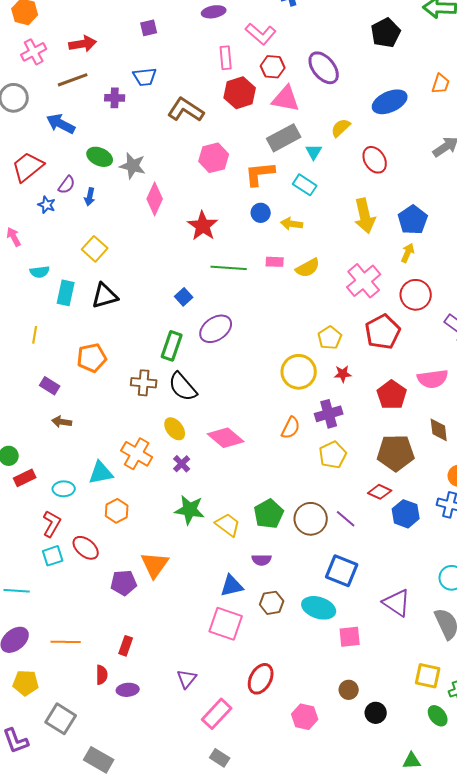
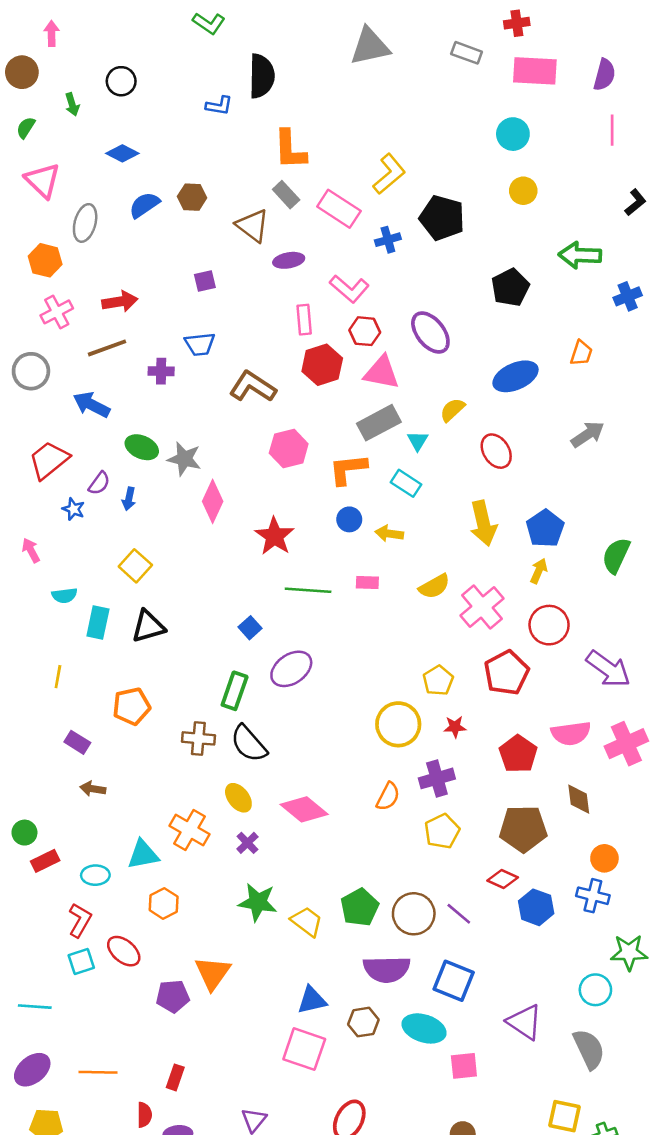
yellow semicircle: (308, 268) -> (434, 586), moved
purple semicircle: (262, 560) -> (387, 969), moved, size x1.8

